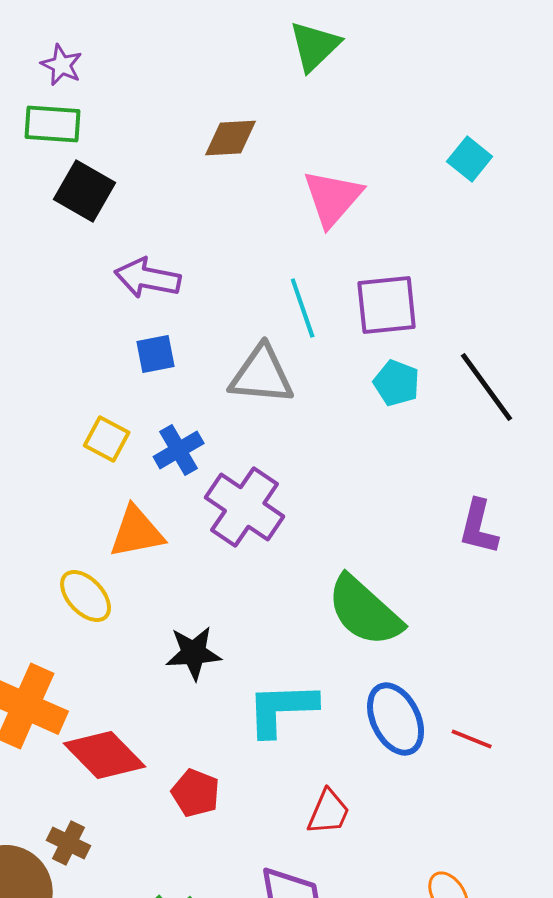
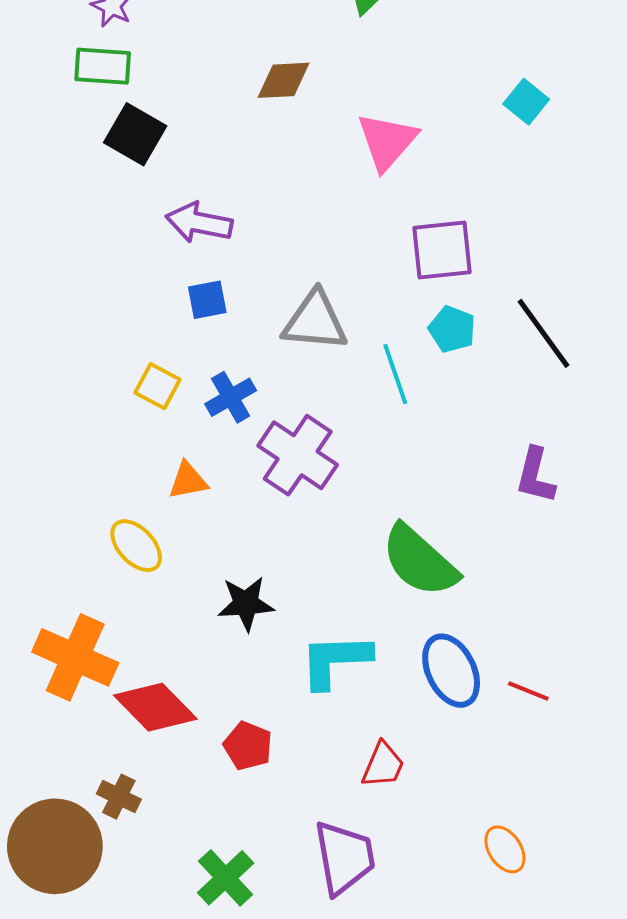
cyan line: (303, 308) -> (395, 374), moved
orange triangle: (137, 532) -> (188, 481), size x0.7

